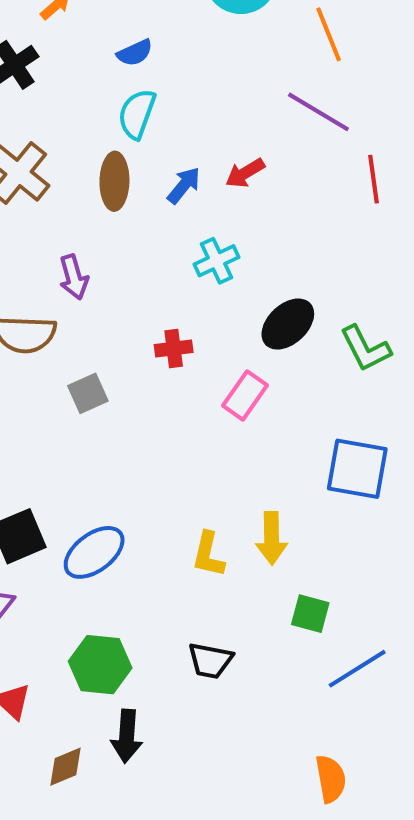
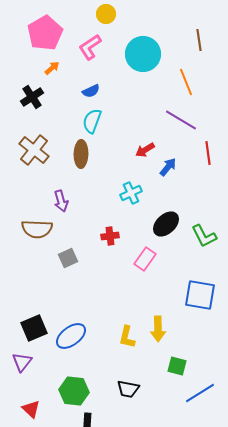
blue arrow: (184, 185) -> (168, 167), moved

